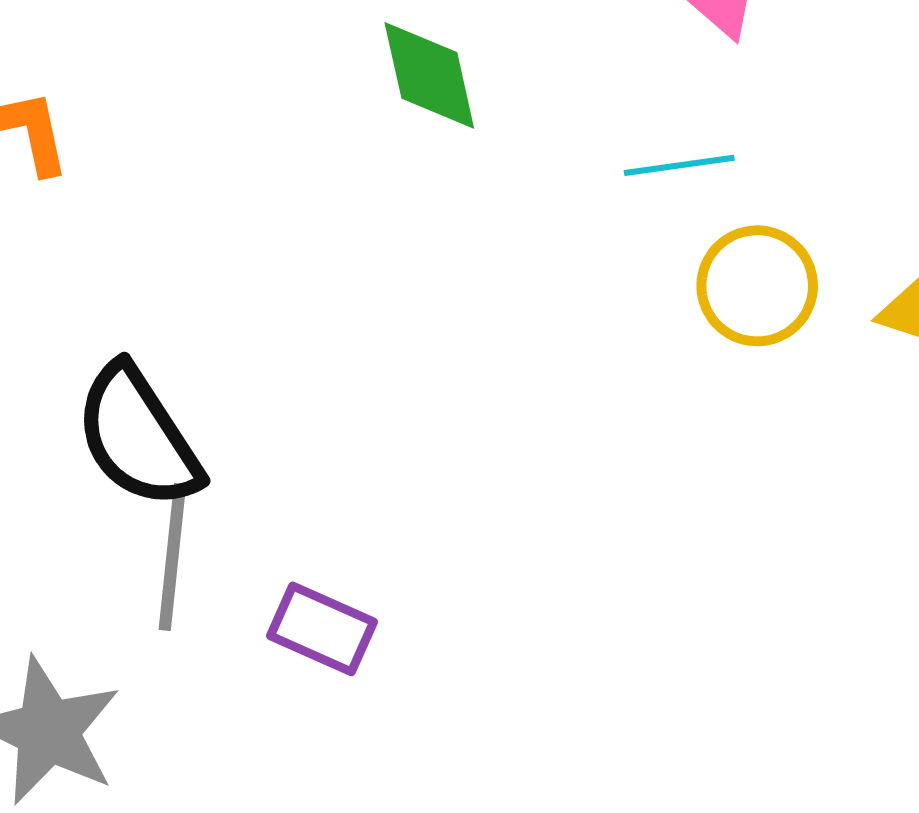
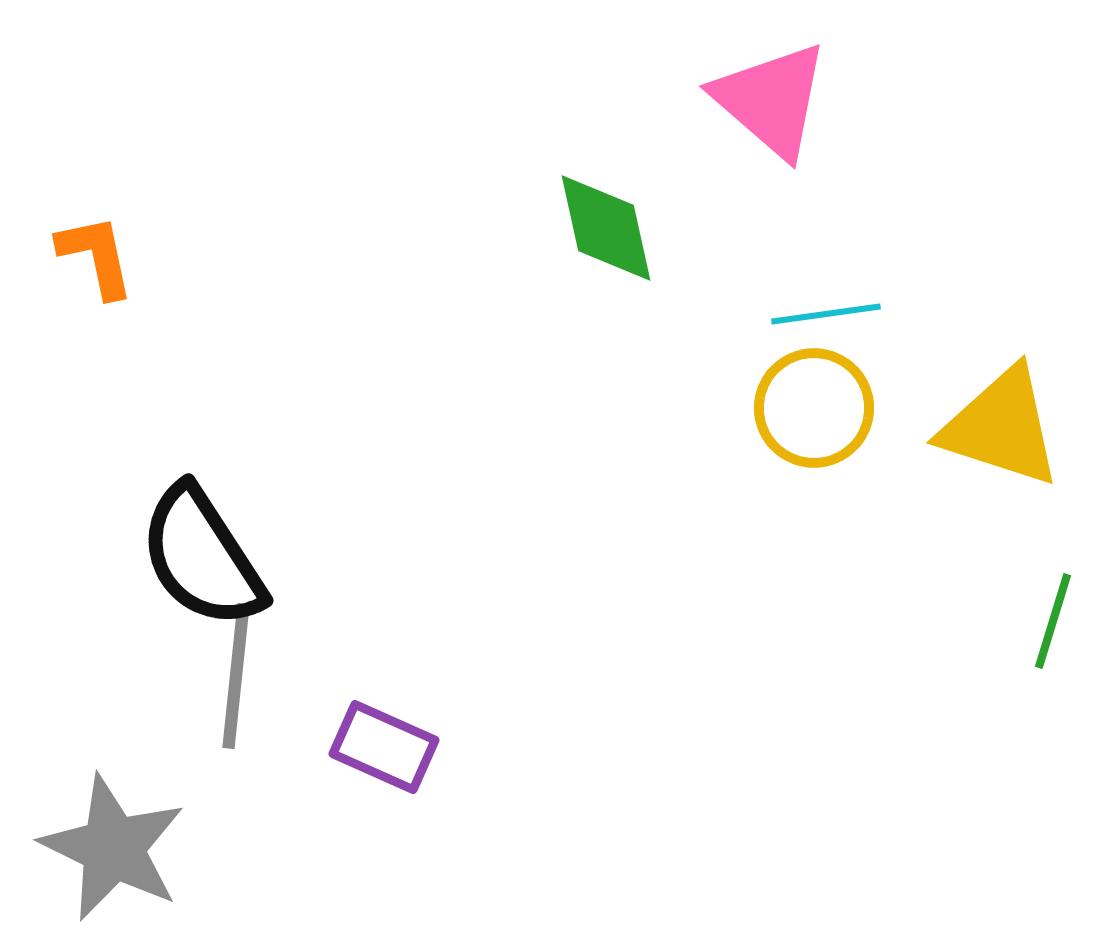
green diamond: (429, 75) -> (606, 228), moved
cyan line: (679, 165) -> (826, 314), moved

